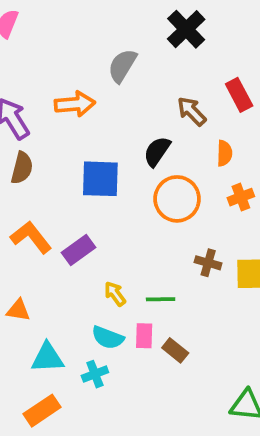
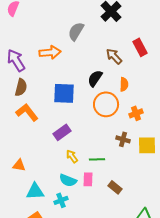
orange semicircle: (224, 153) -> (124, 84), moved
orange cross: (241, 197) -> (136, 113), moved
orange L-shape: (31, 237) -> (27, 112), moved
purple rectangle: (78, 250) -> (62, 132), moved
brown rectangle: (175, 350) -> (115, 187), moved

